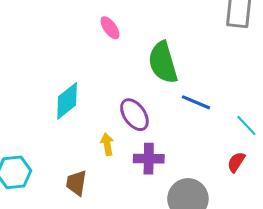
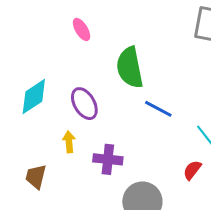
purple ellipse: (134, 115) -> (84, 104), moved

